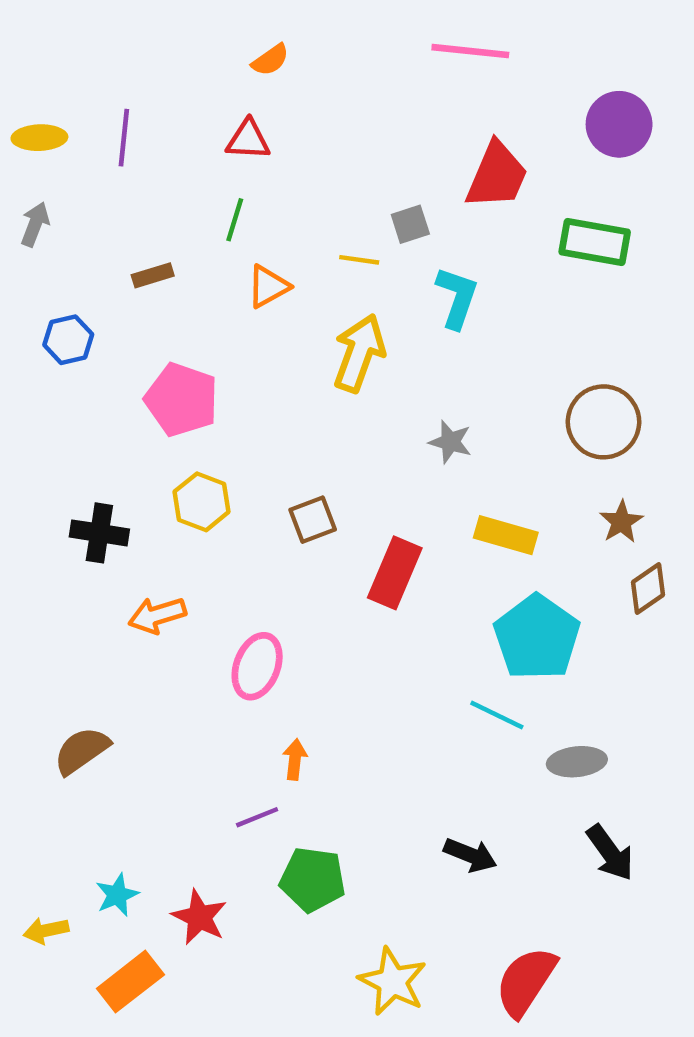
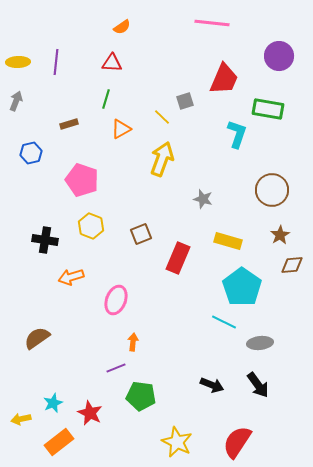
yellow line: (359, 260) -> (162, 117), turned 36
cyan L-shape: (457, 298) -> (237, 134), moved
brown diamond: (648, 588) -> (292, 265), turned 30
black arrow: (610, 853) -> (258, 385), moved

